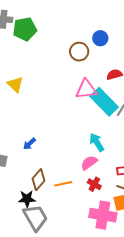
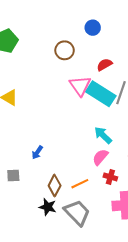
blue circle: (100, 38) -> (93, 28), moved
pink triangle: (86, 89) -> (80, 86), turned -45
black star: (27, 199) -> (48, 207), turned 30
gray trapezoid: (35, 218) -> (77, 213), moved

